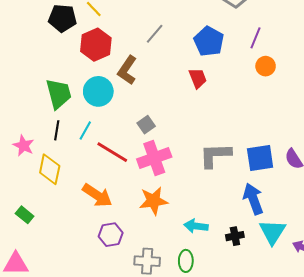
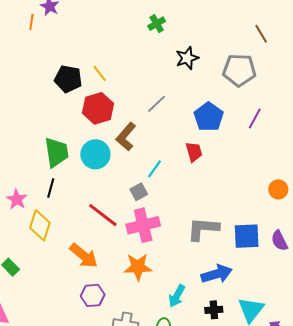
orange circle: (266, 66) -> (278, 189), moved
cyan line: (85, 131) -> (155, 169), moved
blue arrow: (253, 199) -> (217, 274), moved, turned 88
cyan arrow: (196, 226) -> (177, 296), turned -75

